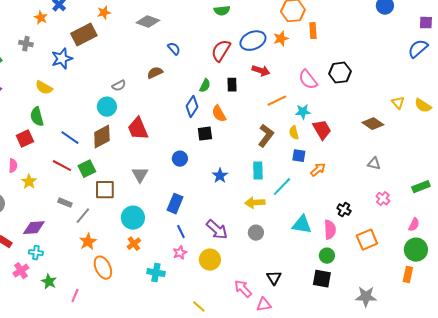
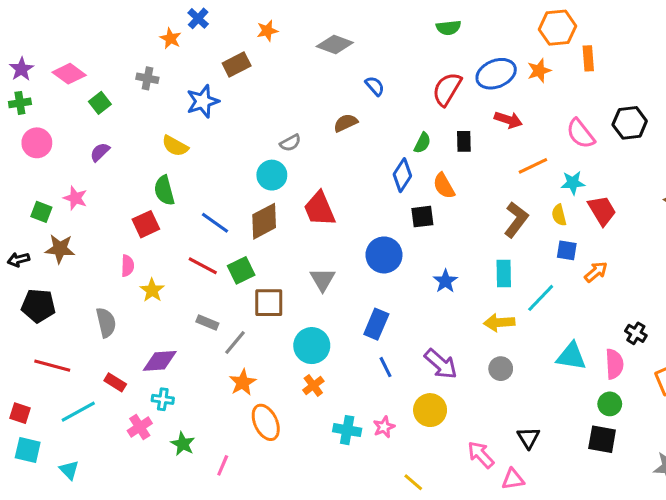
brown rectangle: (84, 35) -> (237, 65), size x0.7
blue circle: (180, 159) -> (384, 255), size x1.5
pink star: (180, 253) -> (384, 427), moved

